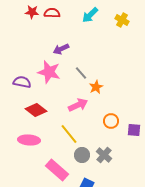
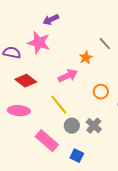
gray line: (81, 73) -> (105, 44), moved

